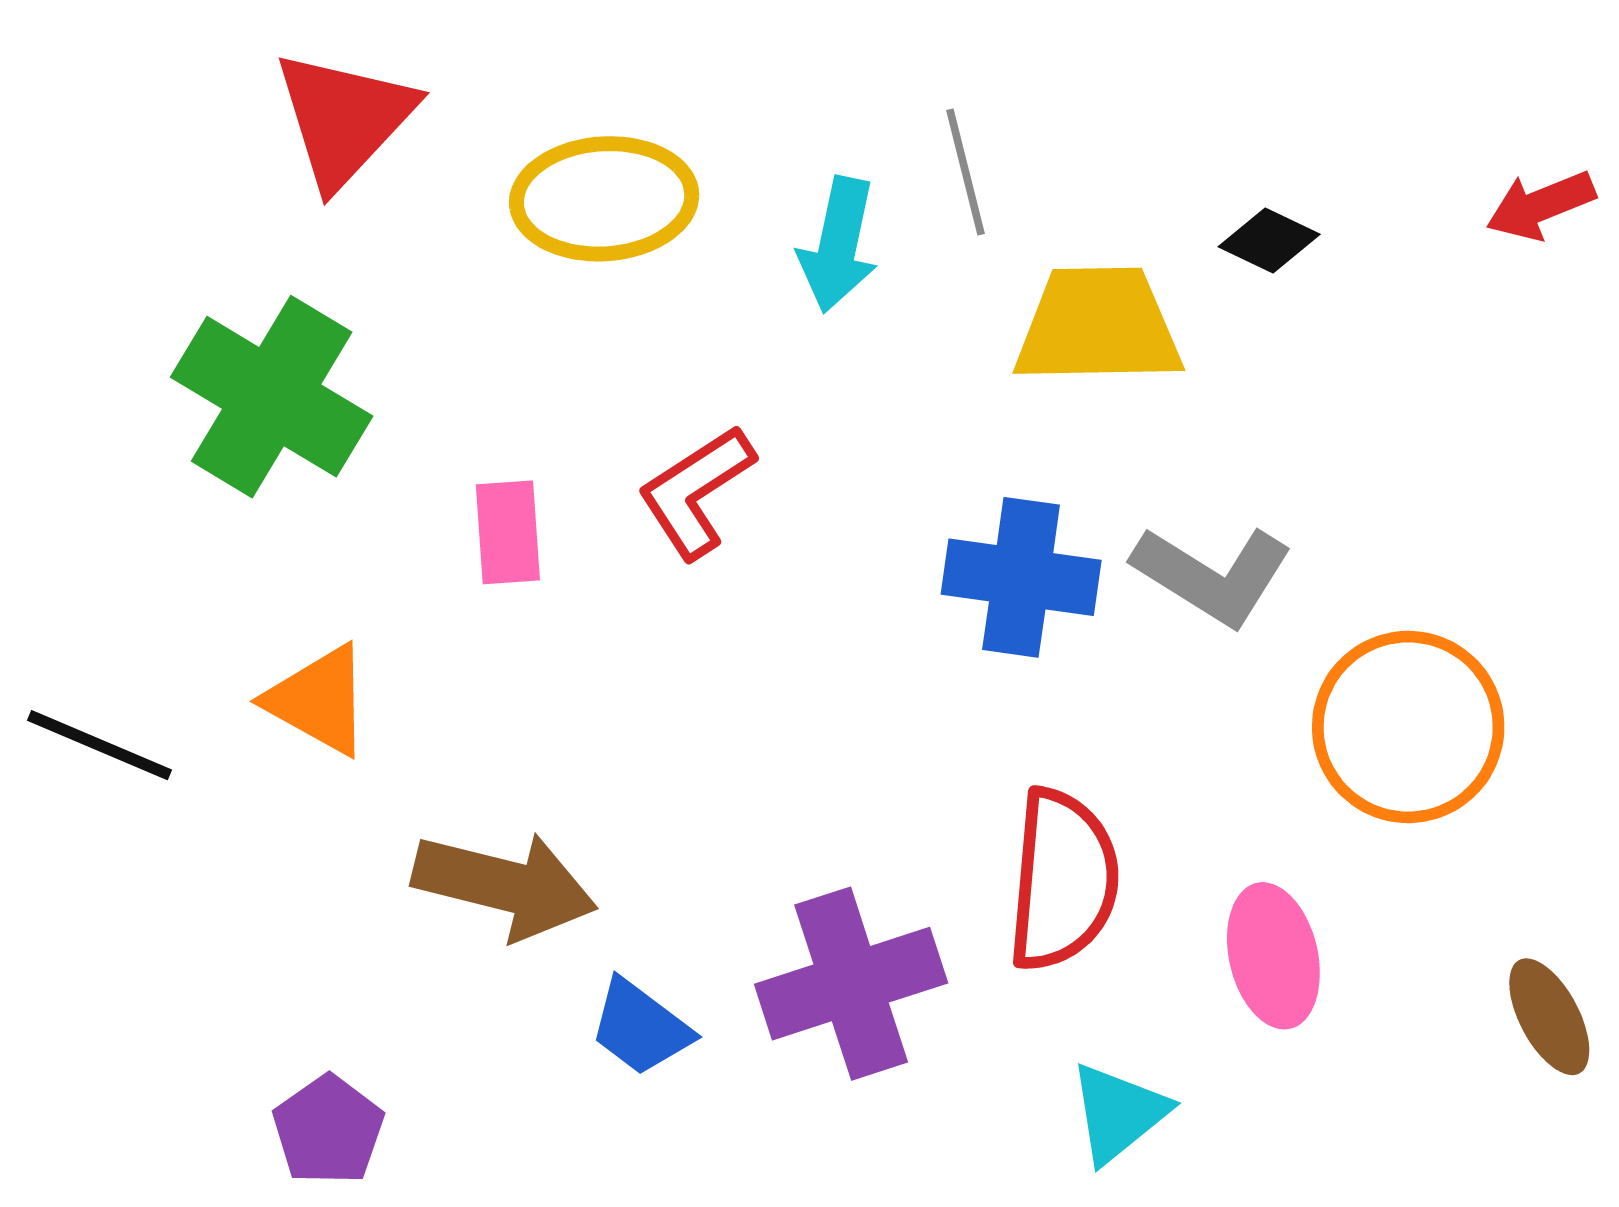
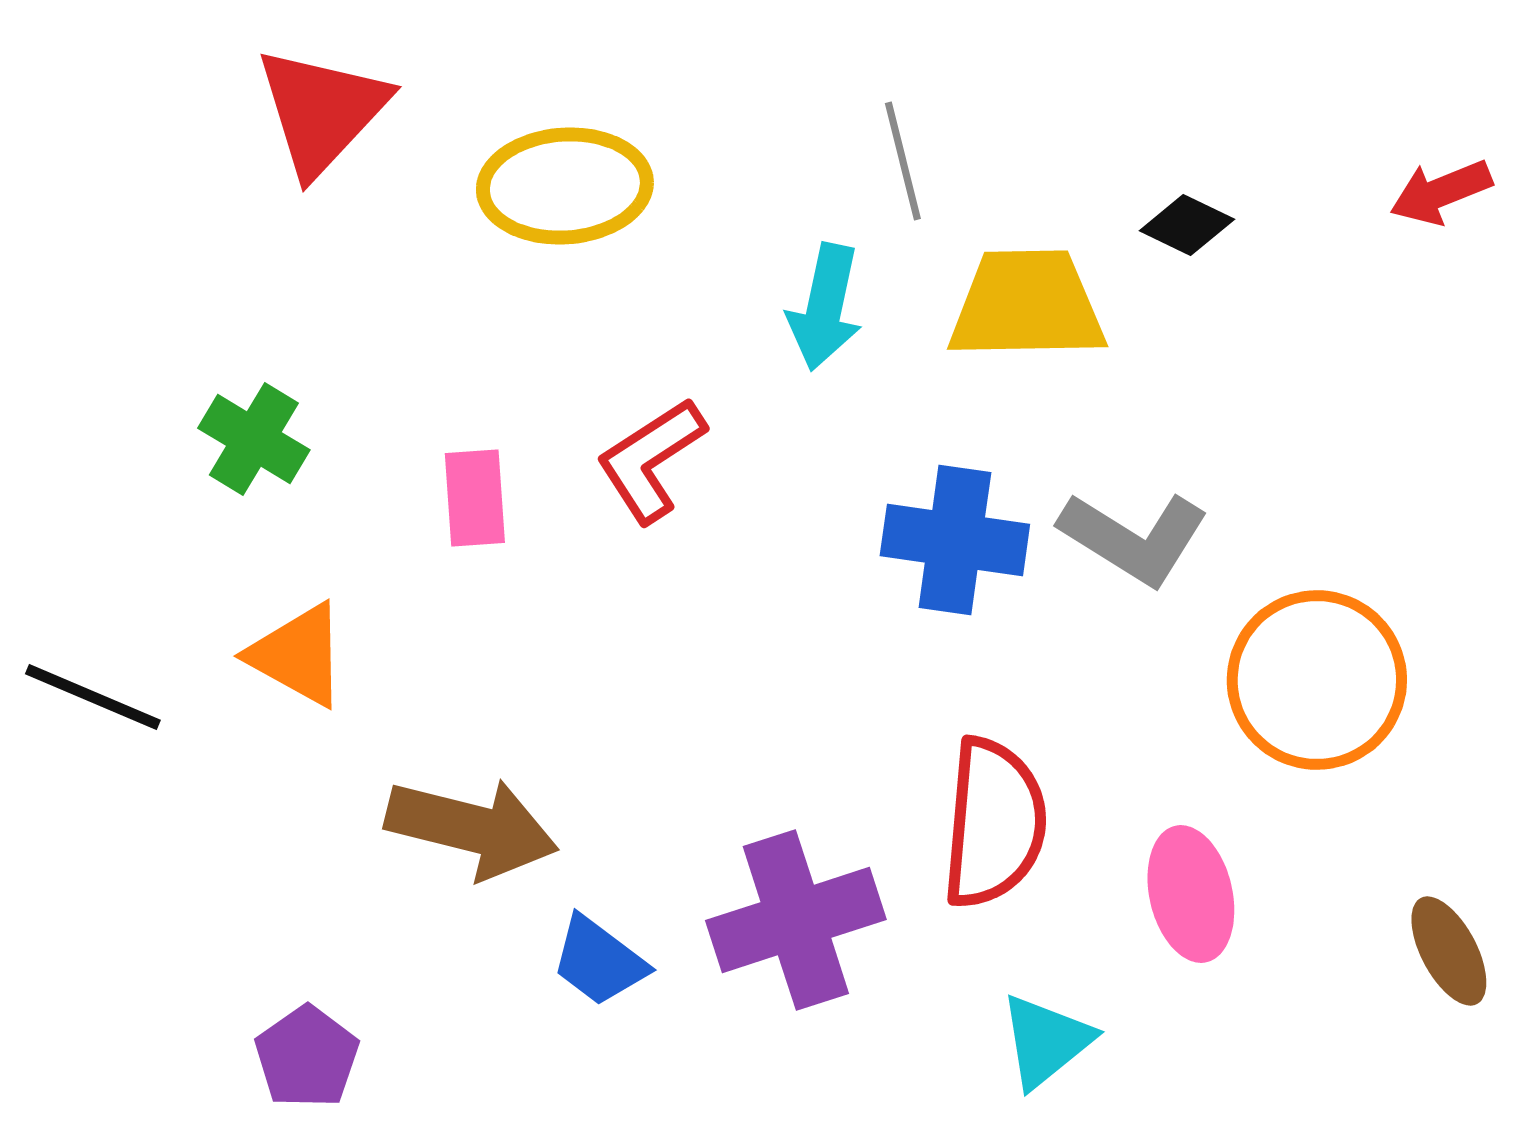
cyan arrow: (838, 245) -> (825, 307), moved
green cross: (272, 397) -> (254, 439), moved, size x0.6

